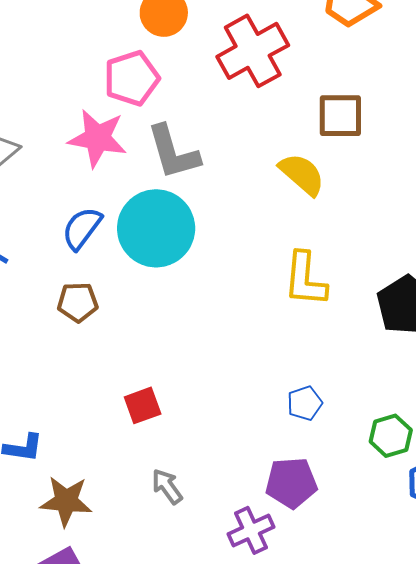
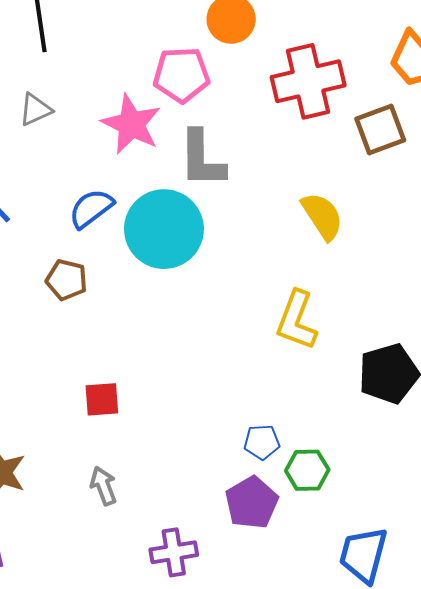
brown square: (340, 116) -> (380, 130), moved, turned -36
green hexagon: (391, 436) -> (307, 470), moved
purple pentagon: (291, 483) -> (252, 503), moved, turned 30

